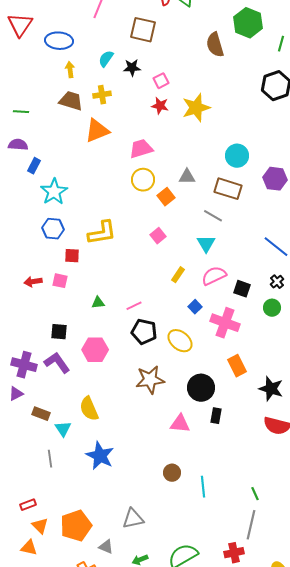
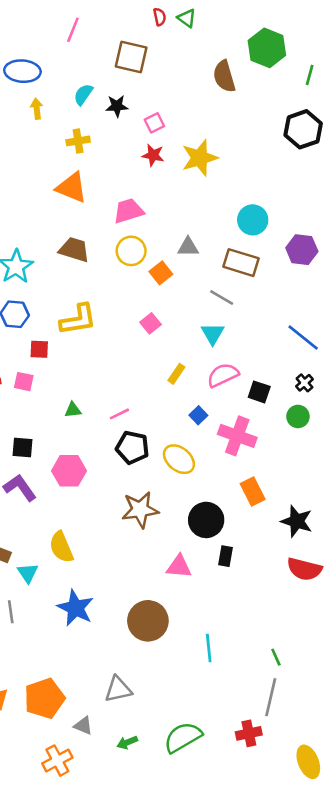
brown trapezoid: (71, 101) -> (74, 250), moved
orange triangle: (97, 131) -> (72, 188), turned 44
brown circle: (172, 473) -> (148, 621), moved, size x1.8

